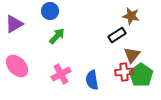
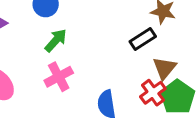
red cross: (124, 72) -> (153, 93), turned -30
pink cross: (61, 74) -> (59, 77), moved

